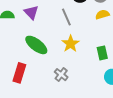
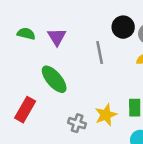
yellow star: (71, 44) -> (106, 115), moved
gray cross: (61, 75) -> (77, 123), turned -32

